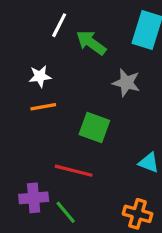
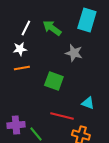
white line: (59, 25) -> (26, 28), moved
red line: (74, 171) -> (62, 116), moved

